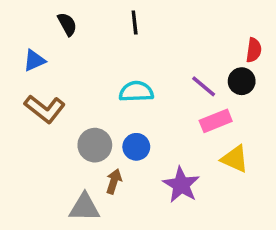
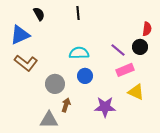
blue triangle: (34, 60) -> (20, 35), size x1.5
blue circle: (136, 147) -> (85, 76), moved
purple star: (181, 185) -> (105, 107), turned -30

